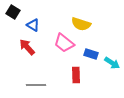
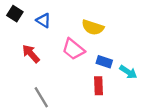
blue triangle: (33, 25) -> (43, 20), moved
red rectangle: (76, 75) -> (99, 86), moved
gray line: (36, 85) -> (41, 97), turned 60

